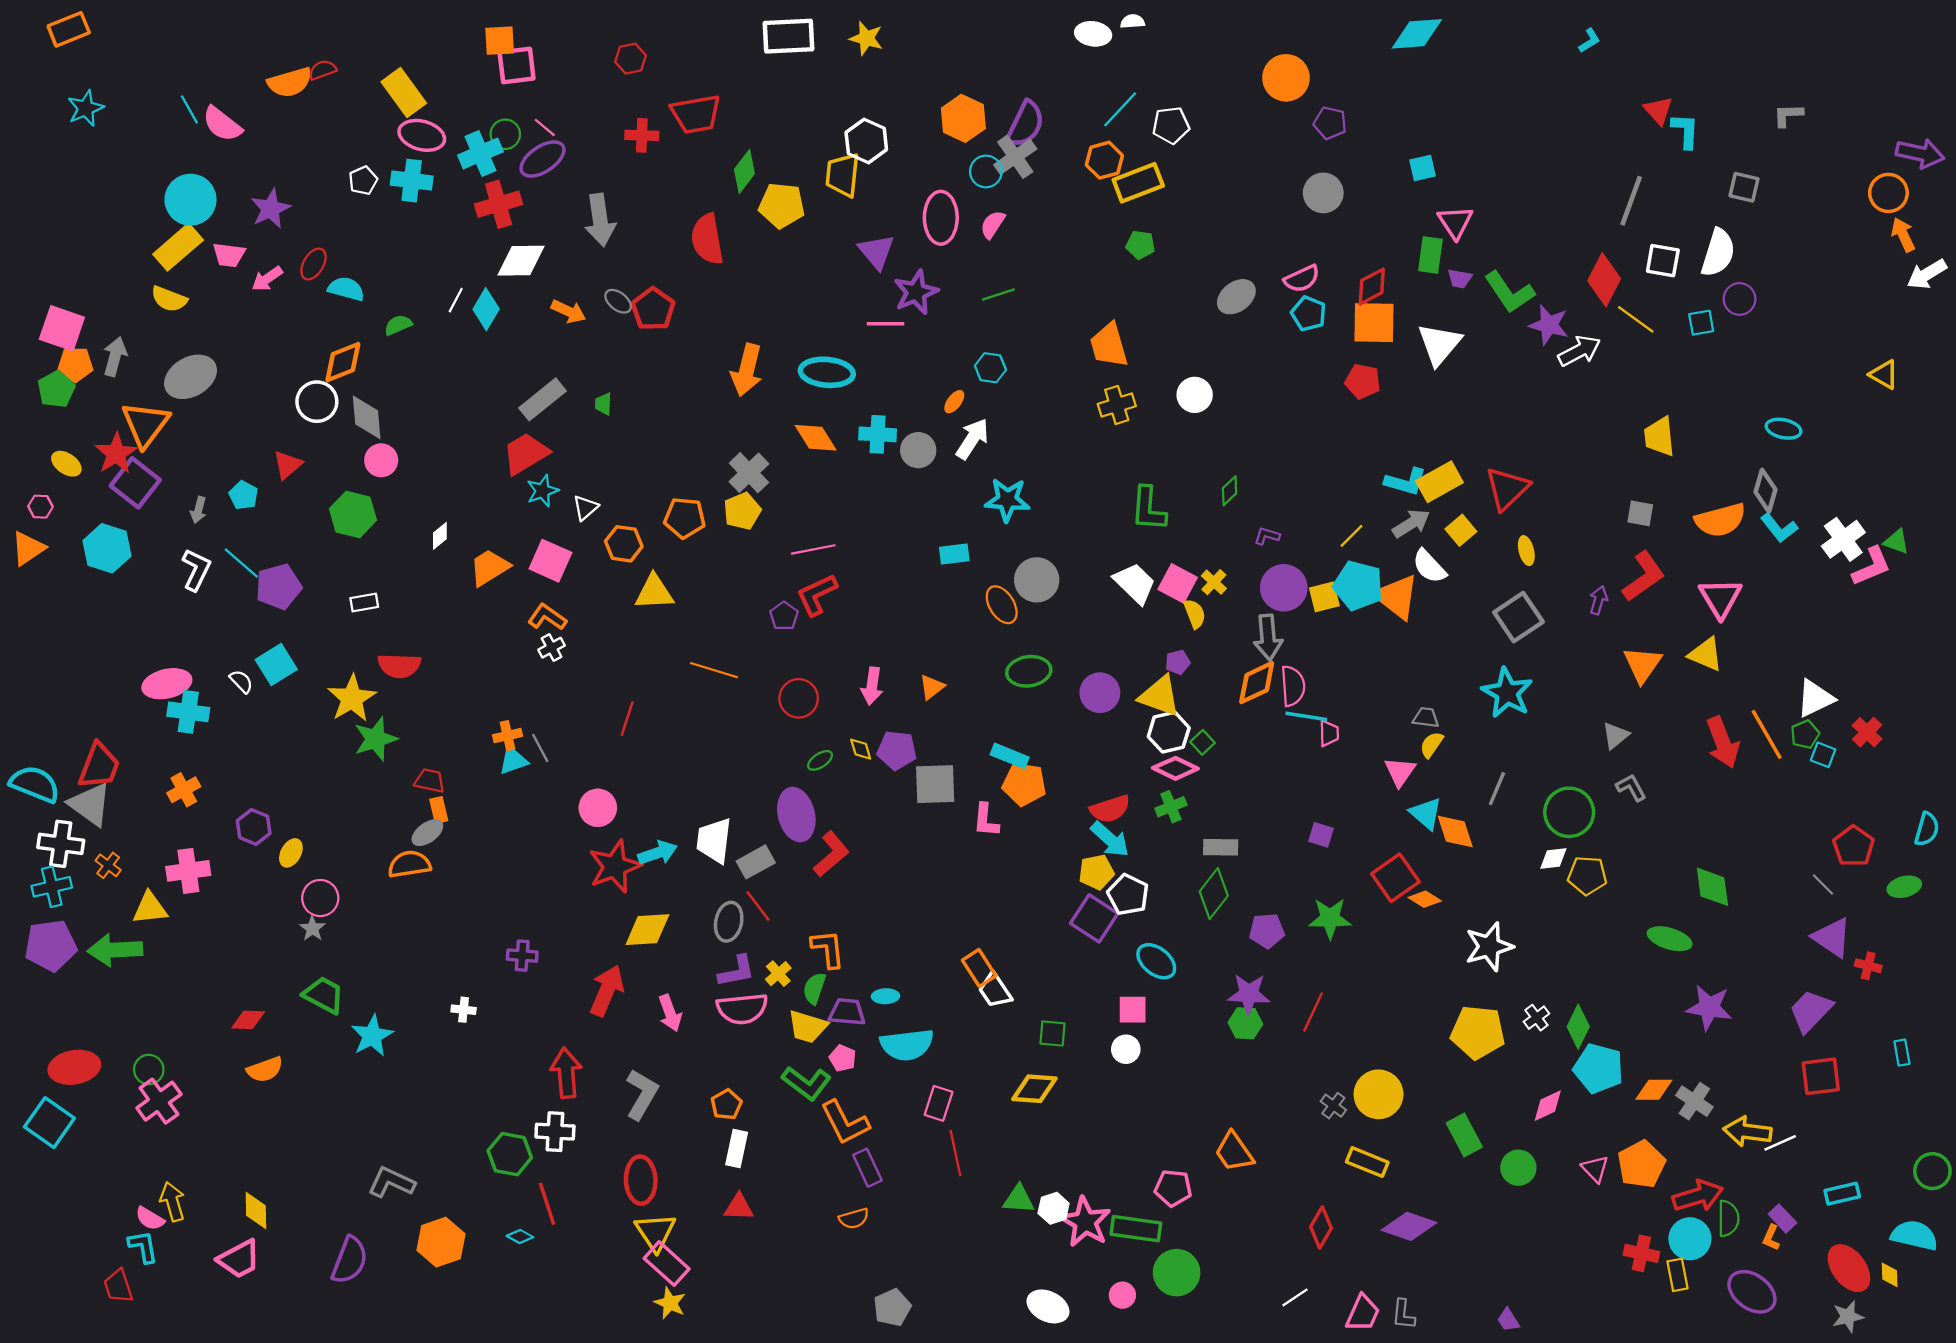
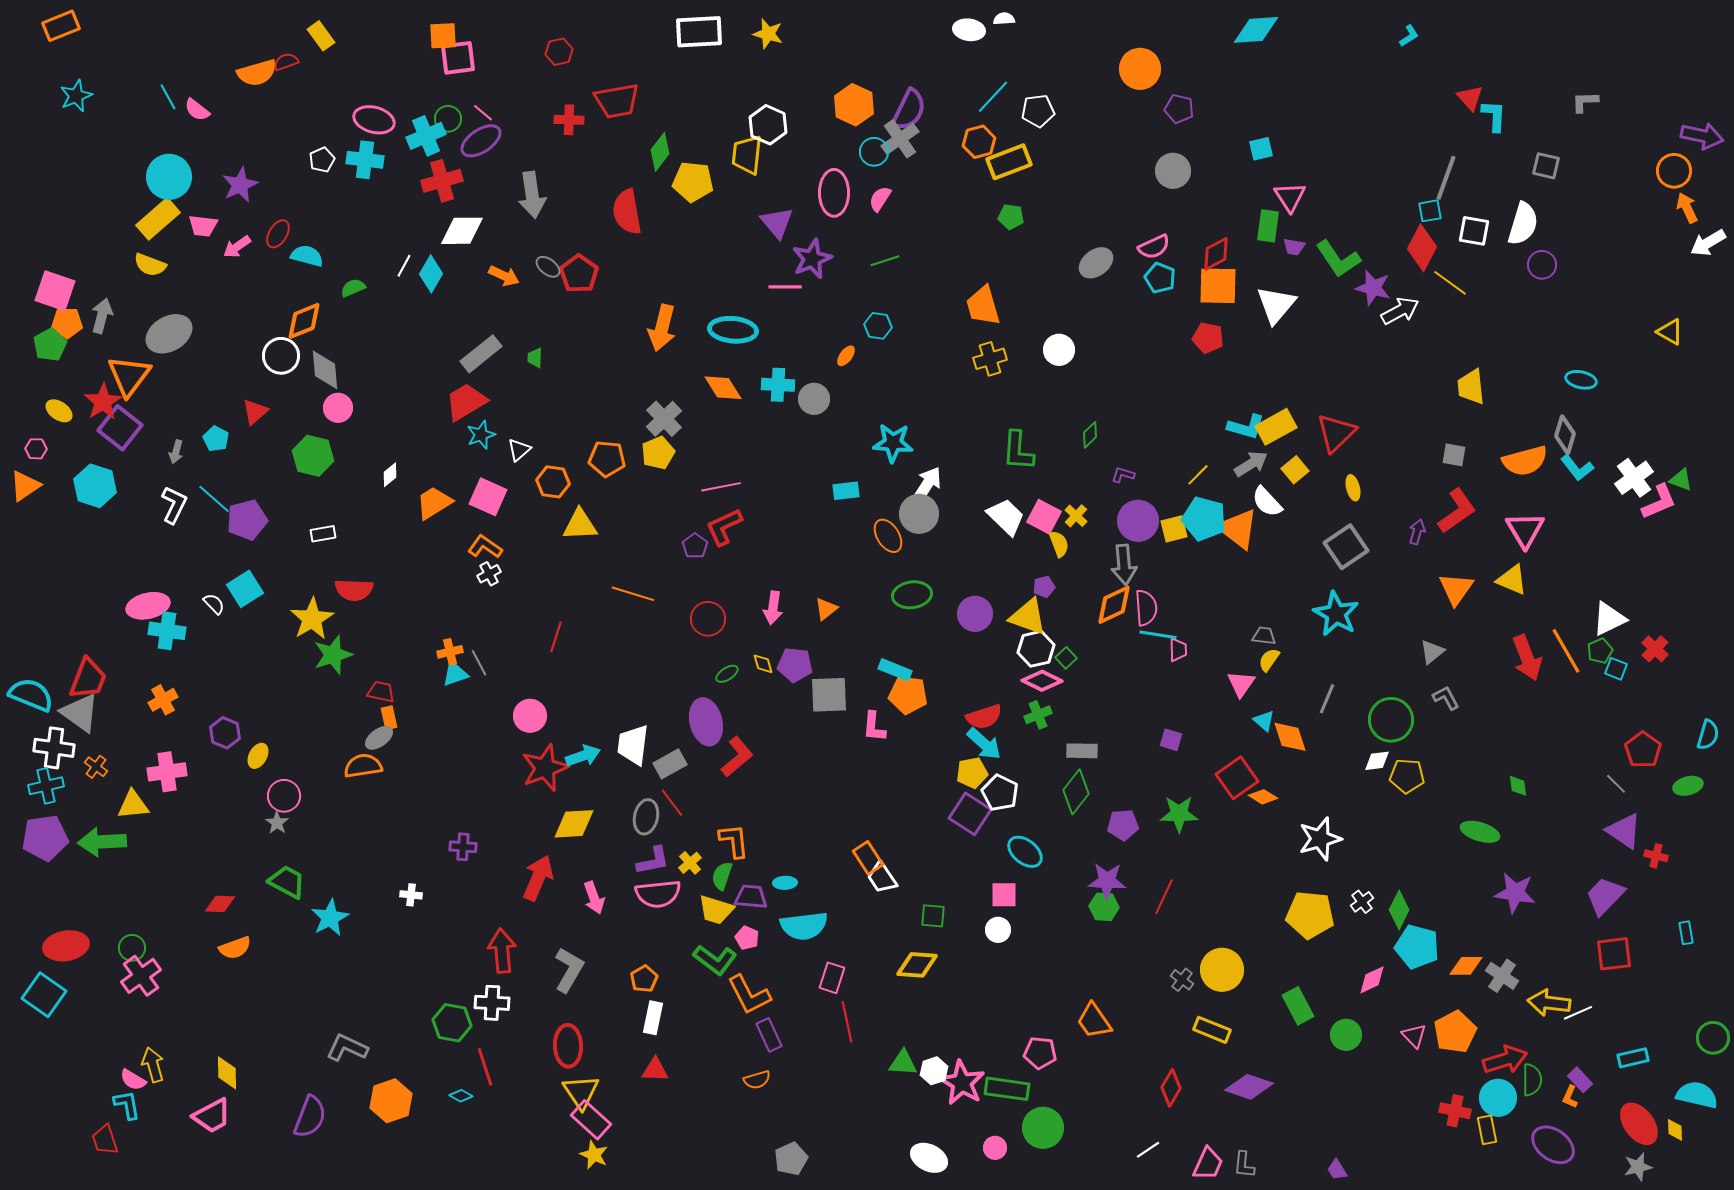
yellow rectangle: (404, 93) -> (321, 36), moved, size x0.7
pink semicircle: (222, 124) -> (197, 110), size x0.7
cyan square: (1701, 323) -> (1430, 211), moved
white arrow: (972, 439) -> (927, 485), moved
cyan triangle: (1426, 813) -> (1264, 721), size x0.7
green diamond: (1712, 887) -> (1518, 786), size x0.6

